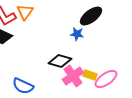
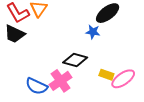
pink cross: (73, 76) -> (61, 81), moved

